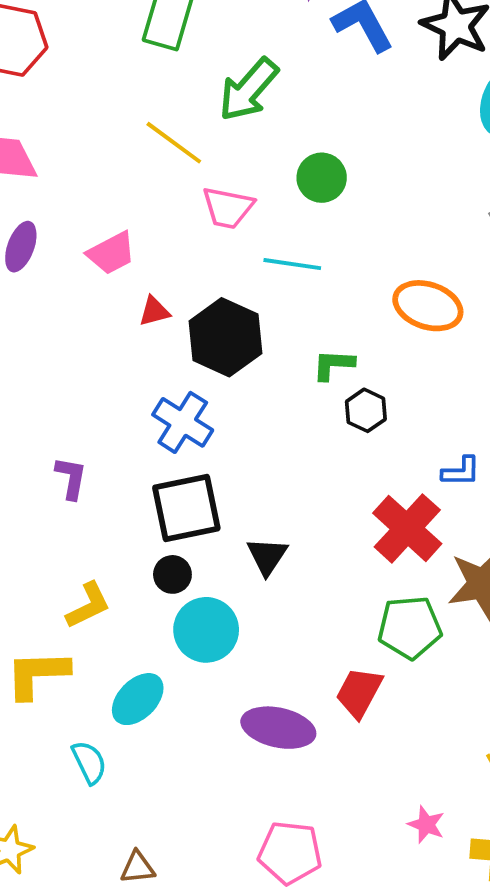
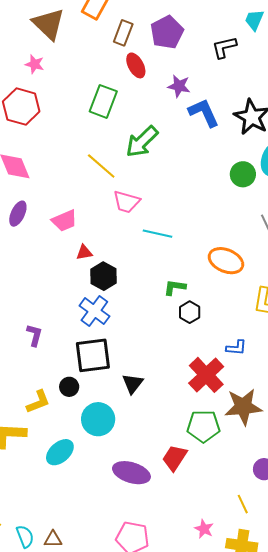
green circle: (322, 178) -> (243, 174), moved
black hexagon: (225, 337) -> (104, 276), moved, size x0.7
black circle: (172, 574) -> (69, 387), moved
cyan semicircle: (89, 762) -> (25, 536), moved

